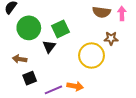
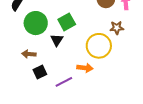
orange arrow: (75, 86) -> (85, 68), moved

